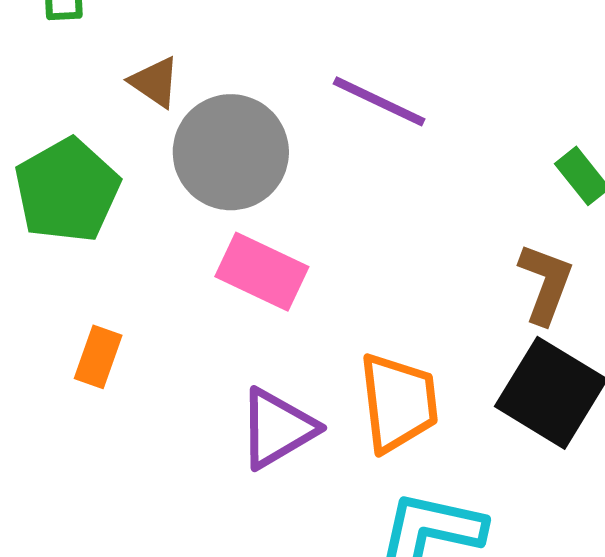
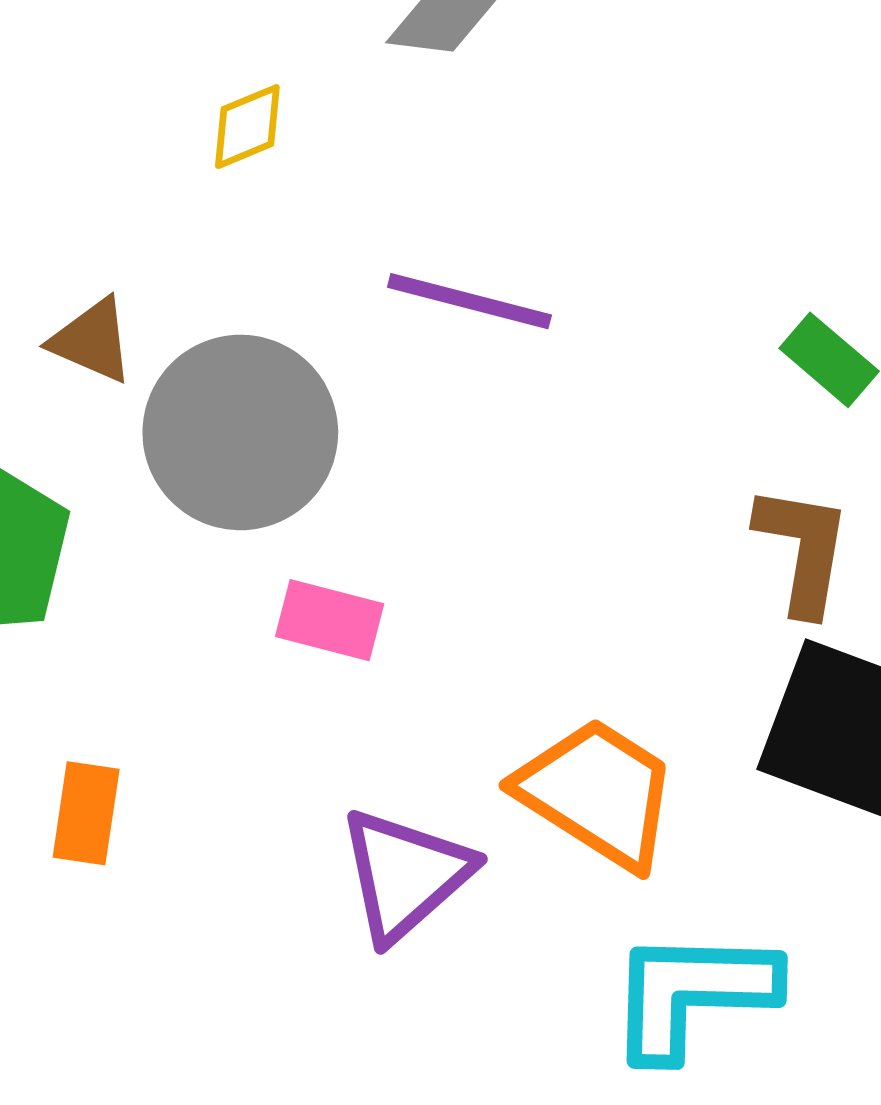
pink rectangle: (262, 272) -> (330, 620), size x0.7
orange trapezoid: (398, 402) -> (597, 793), turned -40

